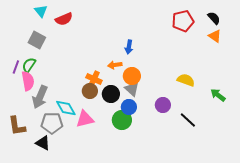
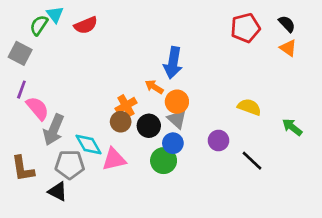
gray square: (37, 40) -> (20, 53), moved
blue arrow: (129, 47) -> (173, 63), size x1.6
green semicircle: (29, 65) -> (39, 25), moved
orange arrow: (115, 65) -> (154, 87), turned 40
orange cross: (94, 79) -> (126, 106), turned 35
pink semicircle: (28, 81) -> (38, 108), turned -30

